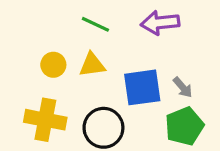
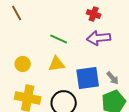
yellow circle: (53, 65) -> (23, 64), moved

